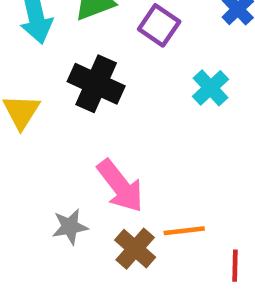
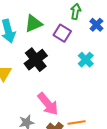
black cross: (96, 84) -> (36, 60), turned 30

